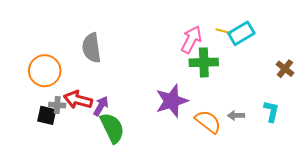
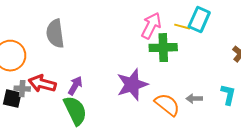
yellow line: (224, 31) -> (182, 27), moved
cyan rectangle: (241, 33) -> (199, 20), turned -35
purple arrow: (101, 106) -> (75, 86), moved

